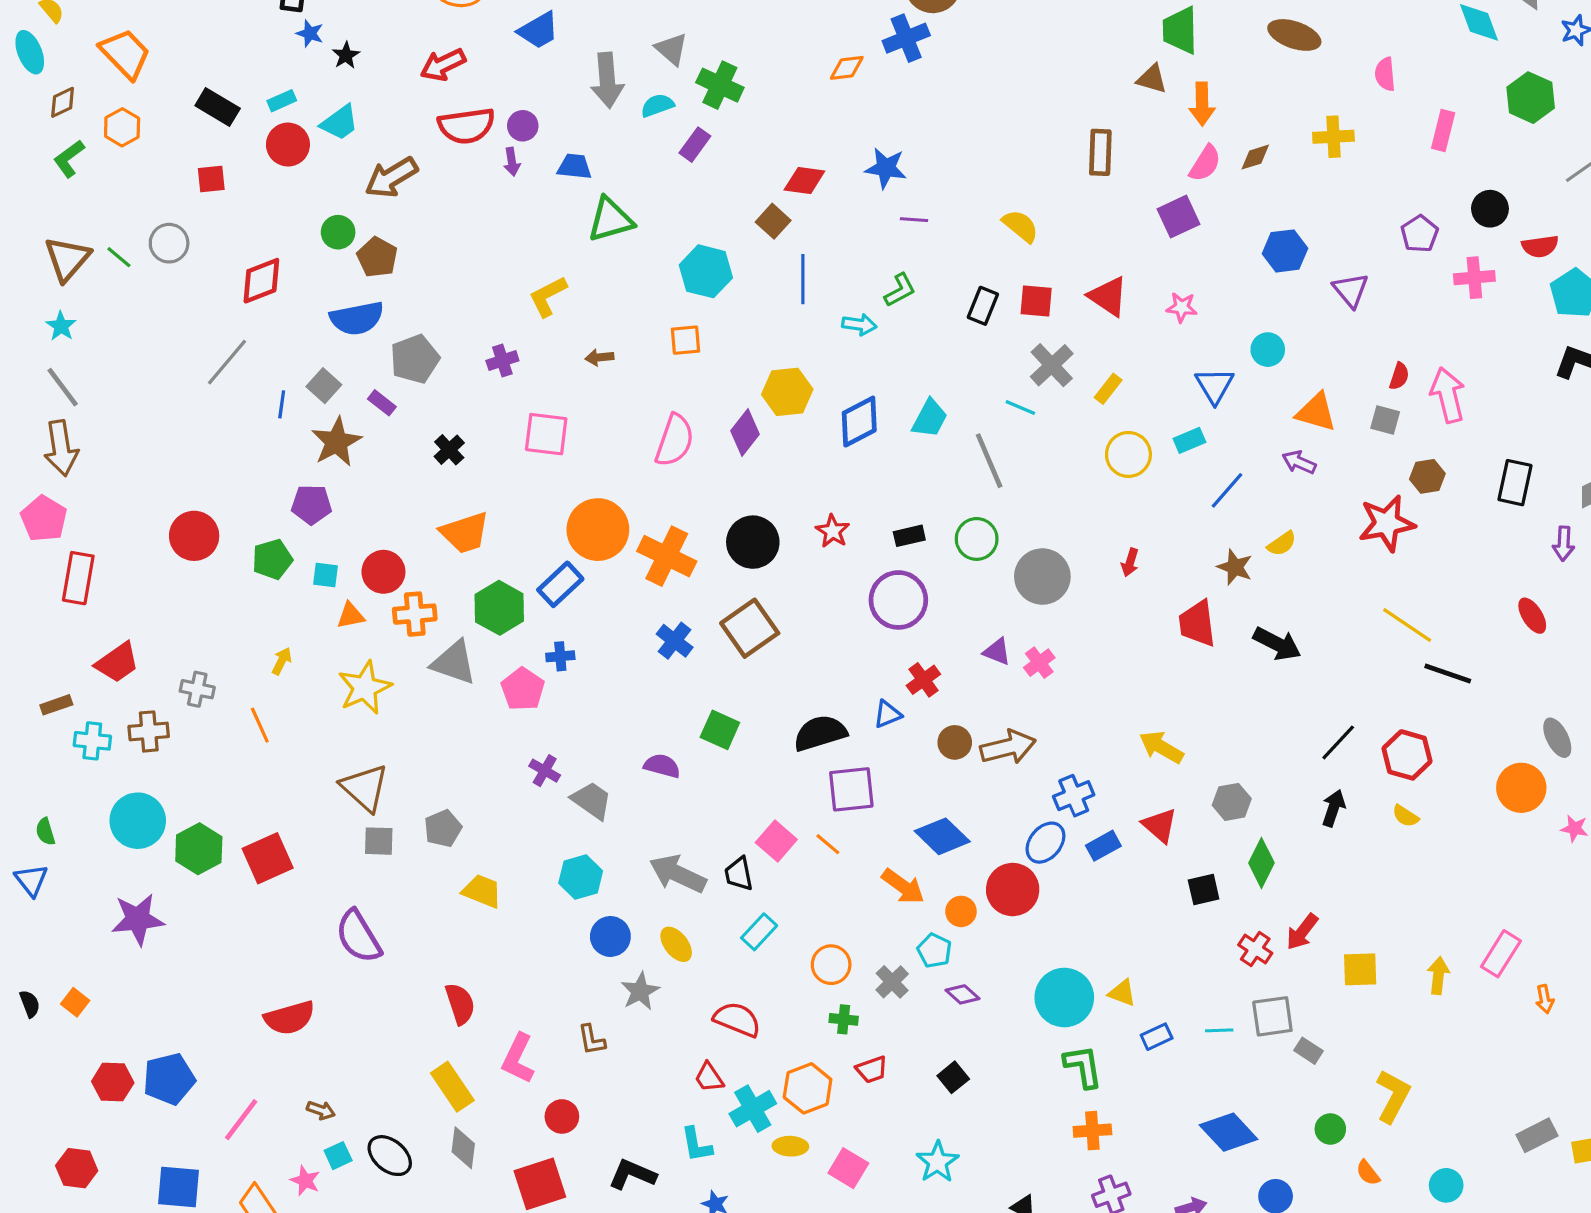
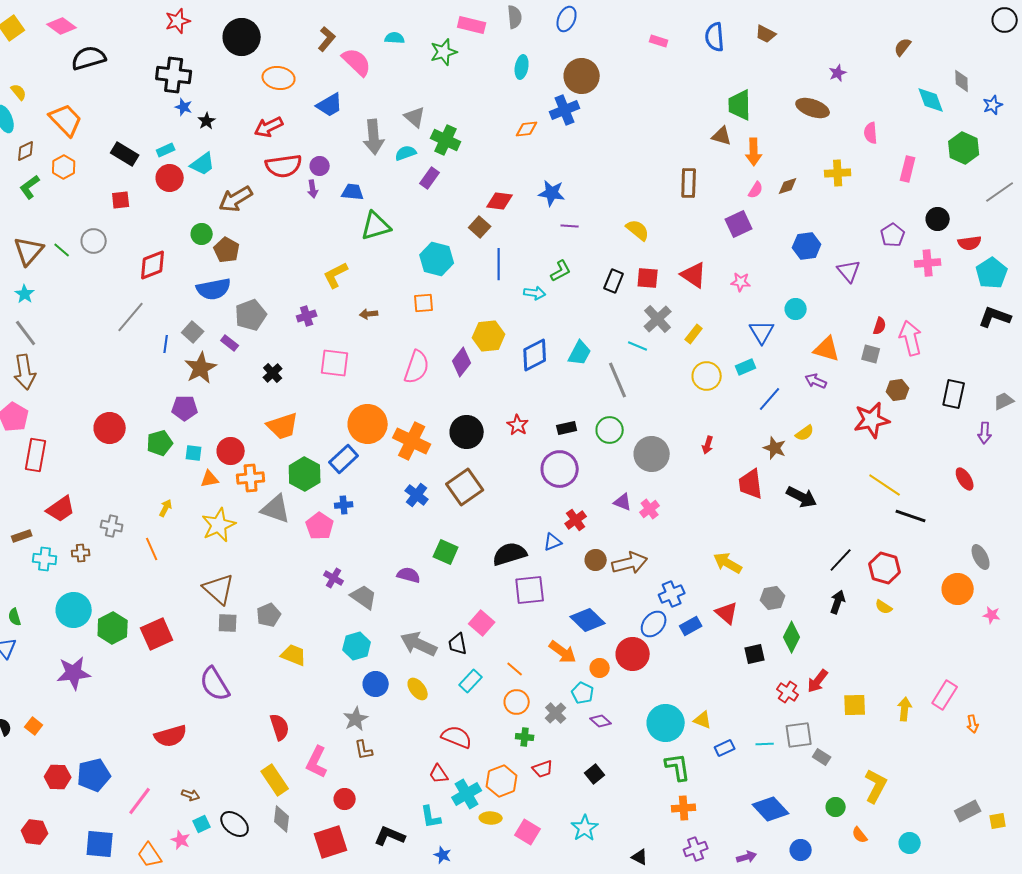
pink semicircle: (1205, 163) -> (756, 190), size x0.7
brown cross: (149, 731) -> (81, 553), size x0.7
orange line: (828, 844) -> (515, 669), moved
gray star: (640, 991) -> (356, 719), moved

